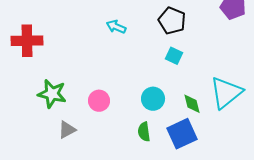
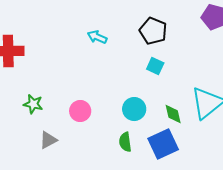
green star: (52, 94) -> (33, 104), size x0.7

